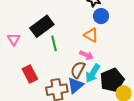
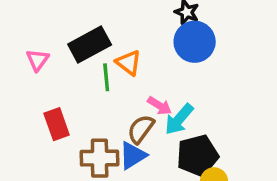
blue circle: (101, 16) -> (195, 42), size x1.5
orange triangle: (91, 35) -> (129, 63), moved
cyan arrow: (93, 73) -> (179, 119), moved

